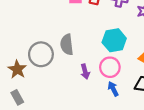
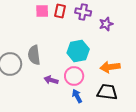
purple arrow: (85, 72) -> (51, 80), turned 120

